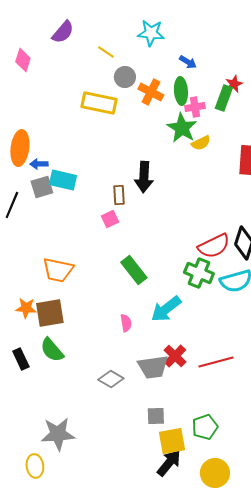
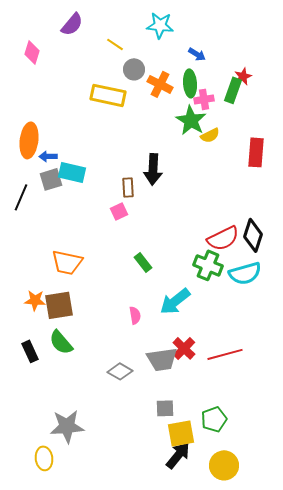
green rectangle: (134, 270) -> (143, 262), size x0.7

